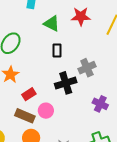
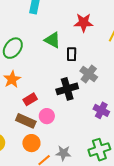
green triangle: (52, 24) -> (52, 40), moved
black rectangle: (57, 51) -> (72, 54), moved
gray cross: (87, 68) -> (89, 74), turned -30

